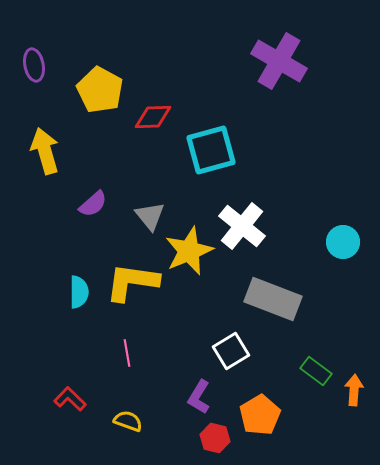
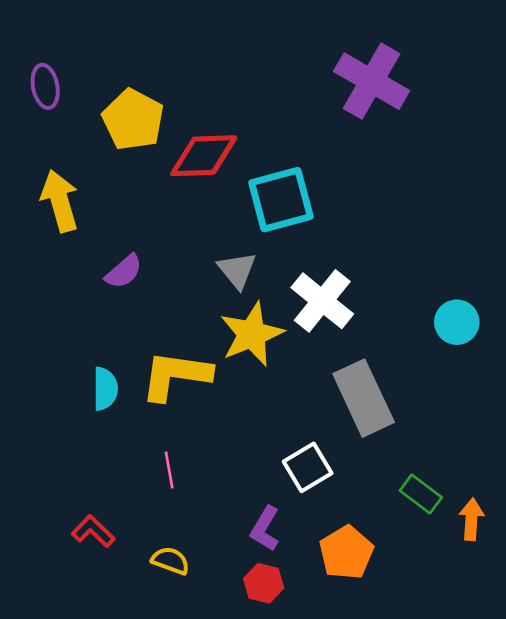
red diamond: (153, 117) -> (204, 156), size x1.4
gray triangle: (150, 216) -> (237, 270), moved
gray rectangle: (273, 299) -> (364, 398), turned 44
red hexagon: (215, 438) -> (264, 583), moved

